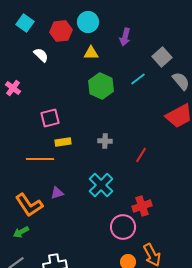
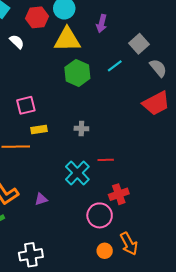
yellow triangle: (91, 53) -> (67, 40), size x1.8
red line: (141, 155) -> (106, 160), moved, turned 56
purple triangle: (57, 193) -> (41, 199), moved

